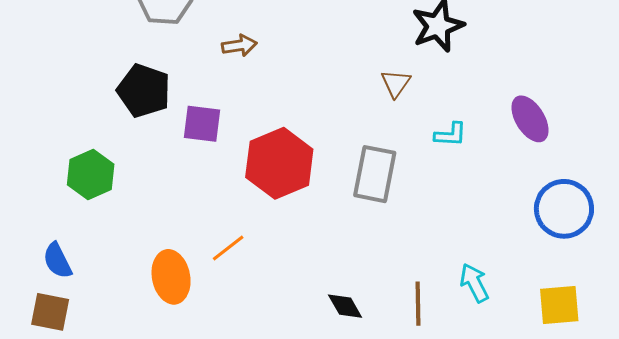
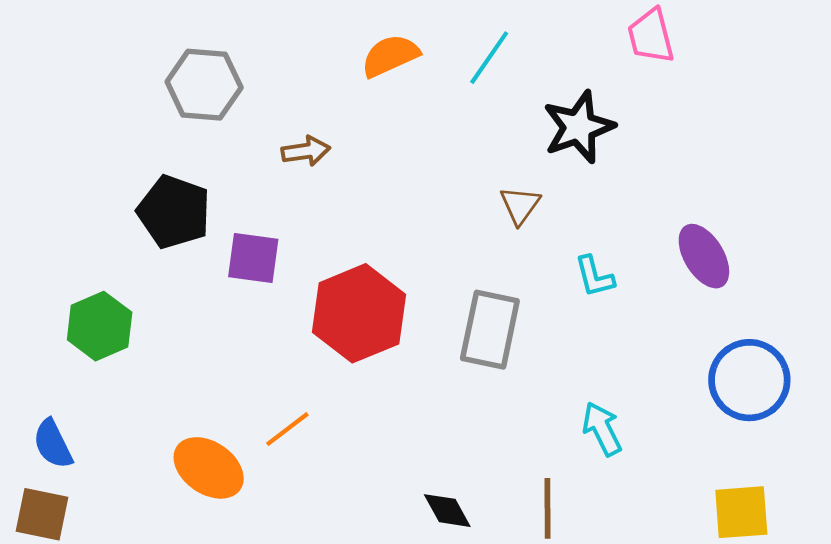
cyan L-shape: (450, 135) -> (594, 276), turned 72
orange ellipse: (171, 277) -> (209, 468), turned -45
cyan arrow: (474, 283) -> (602, 429), moved

